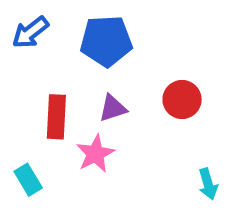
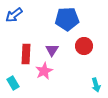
blue pentagon: (106, 41) -> (67, 19), moved
purple triangle: (113, 108) -> (52, 50), turned -40

